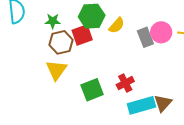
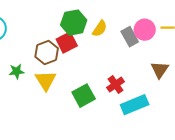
green star: (53, 21) -> (17, 71), moved
brown triangle: (163, 103) -> (160, 70), moved

